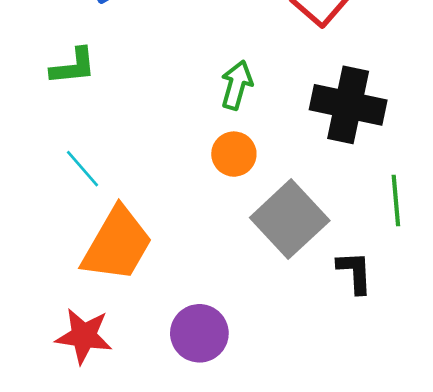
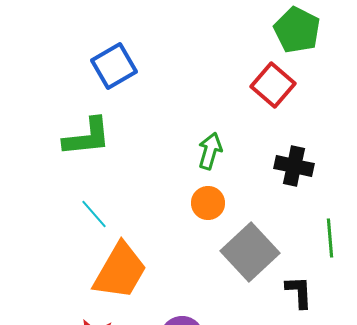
green L-shape: (73, 66) -> (87, 137), size x1.4
black cross: (348, 105) -> (294, 166), size x0.7

